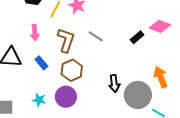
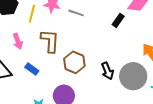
gray line: (96, 36) -> (76, 13), moved
brown hexagon: (72, 70) -> (74, 62), moved

